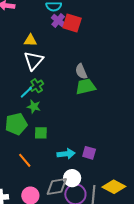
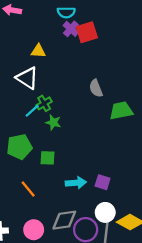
red square: (72, 23) -> (87, 32), turned -36
white triangle: (34, 61) -> (27, 78), moved, turned -40
green trapezoid: (86, 87) -> (121, 111), moved
green star: (34, 107) -> (53, 122), moved
white circle: (72, 178) -> (105, 212), moved

